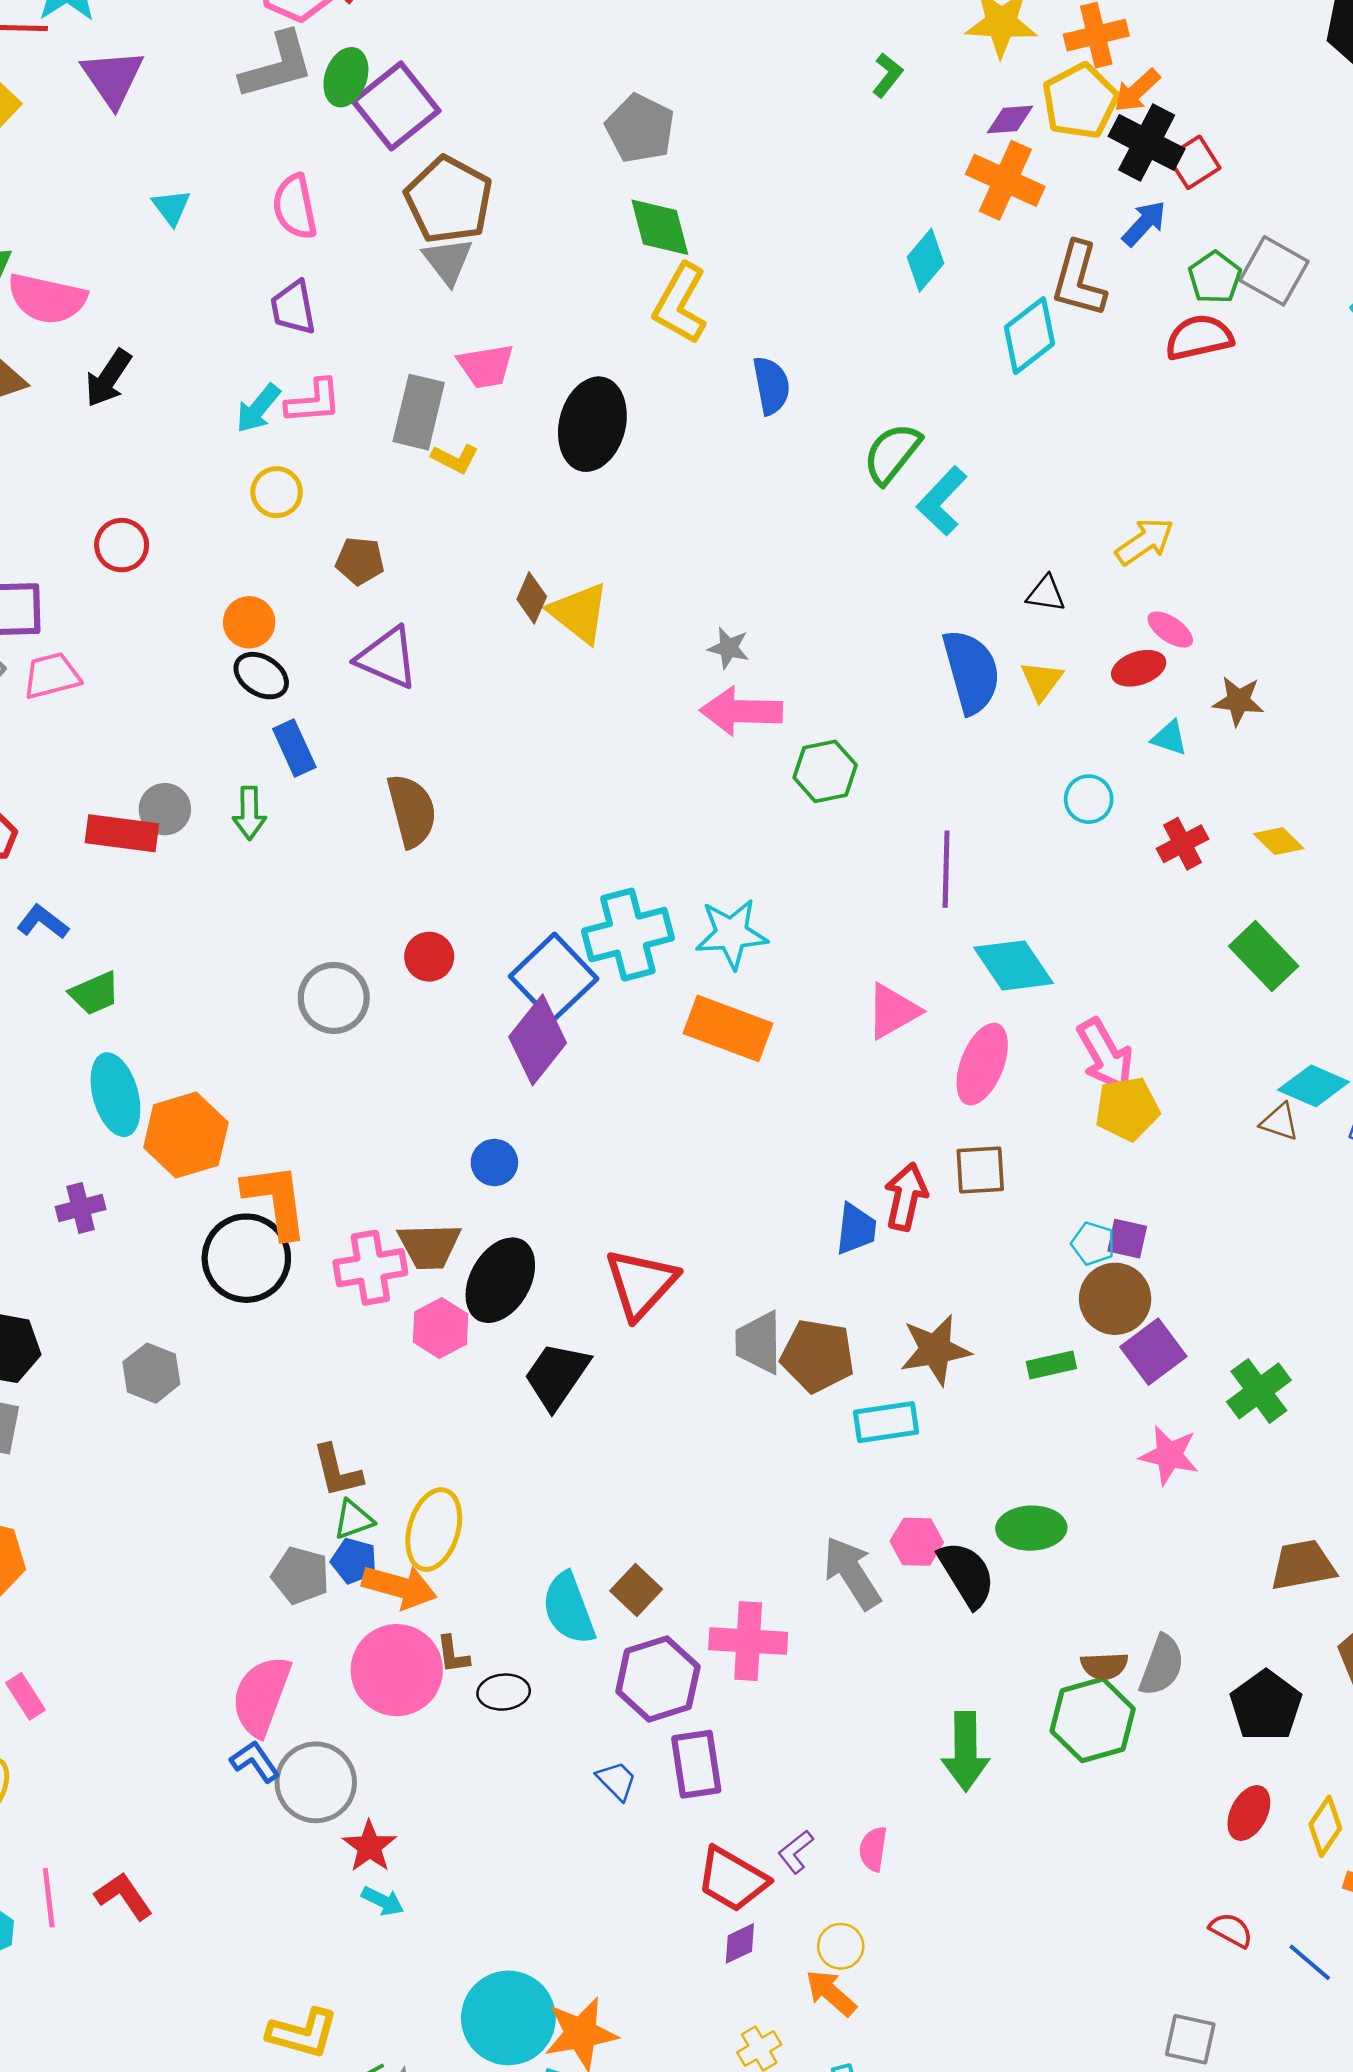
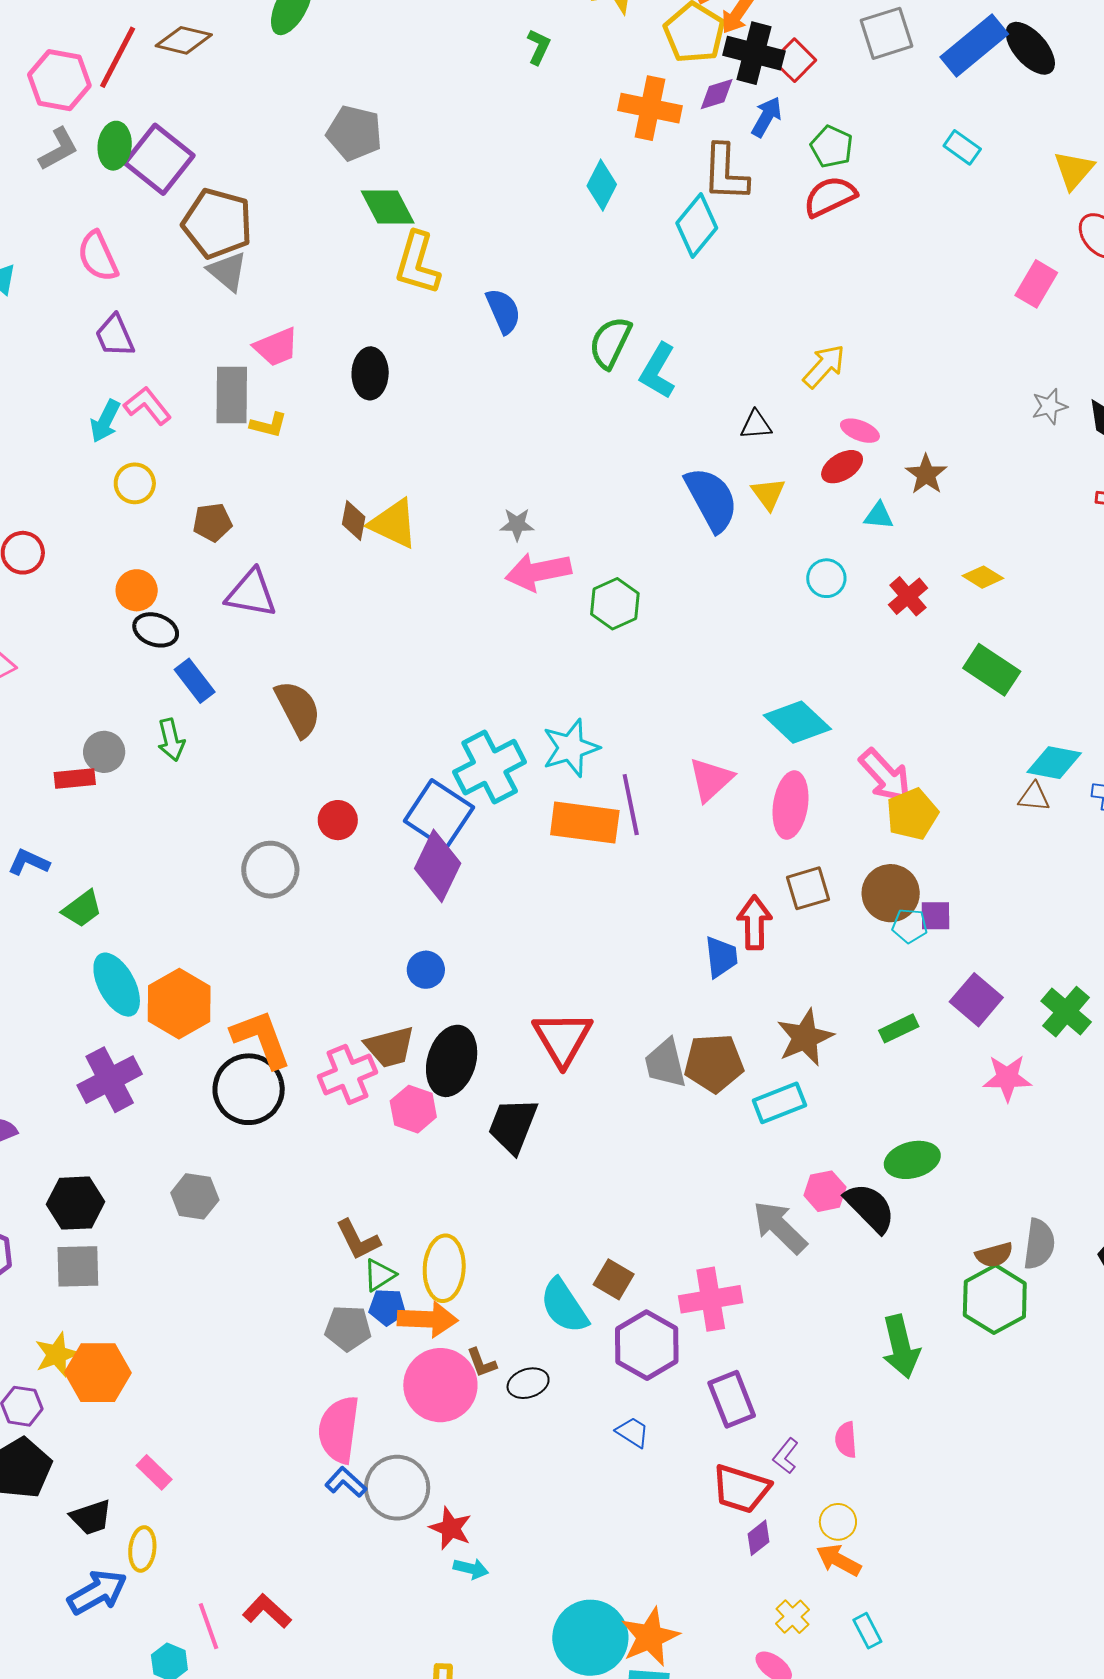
gray L-shape: (277, 66) -> (58, 149), size x0.7
purple diamond: (1010, 120) -> (717, 94), moved
gray square: (1274, 271) -> (886, 33), moved, turned -34
pink L-shape: (313, 401) -> (147, 406), turned -111
black ellipse: (592, 424) -> (370, 373), size x0.7
brown star: (1238, 701) -> (926, 474), turned -30
red rectangle: (122, 833) -> (75, 779), size x0.7
purple line: (946, 869) -> (631, 805), moved
purple cross: (81, 1208) -> (110, 1080), size x1.6
brown circle: (1115, 1299) -> (891, 893), moved
purple rectangle: (696, 1764) -> (732, 1399), moved

